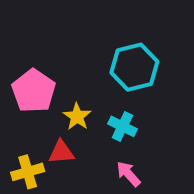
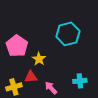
cyan cross: (122, 126) -> (80, 81), moved, turned -32
pink arrow: (128, 174) -> (51, 88), moved

